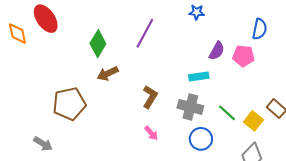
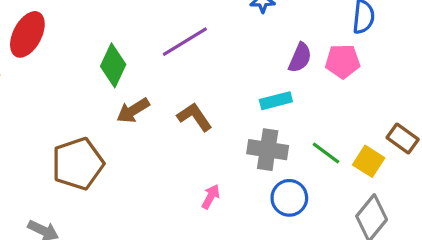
red ellipse: (46, 19) -> (27, 34), turned 68
purple line: (145, 33) -> (185, 42), turned 36
brown L-shape: (150, 97) -> (195, 117), moved, turned -60
pink arrow: (151, 133) -> (211, 197), turned -105

